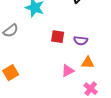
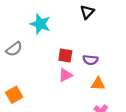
pink triangle: (68, 71) -> (65, 75), moved

